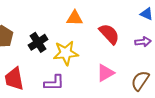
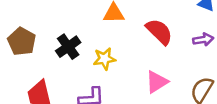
yellow star: (66, 53) -> (105, 59), size x0.7

